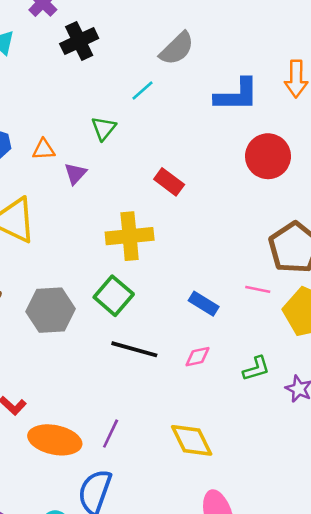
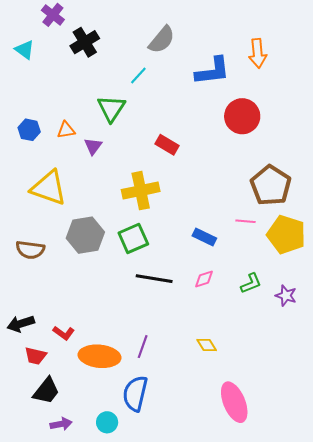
green triangle: (104, 128) -> (111, 108), size x1.4
green square: (114, 296) -> (133, 238), turned 32
gray hexagon: (51, 310) -> (85, 235), moved
yellow diamond: (192, 440) -> (207, 345), size x0.6

